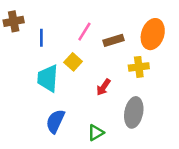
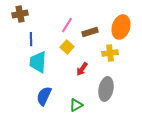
brown cross: (14, 21) -> (20, 14), moved
blue line: (41, 38) -> (31, 39), moved
yellow square: (73, 62) -> (67, 47), moved

